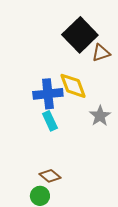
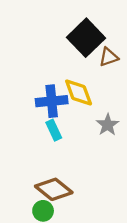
brown diamond: (50, 176) -> (54, 189), size x1.6

